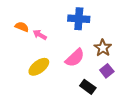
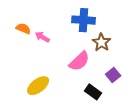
brown star: (103, 48) -> (101, 42), moved
yellow ellipse: (39, 67) -> (38, 86), moved

